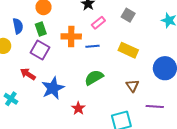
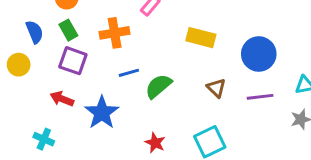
blue line: (92, 46) -> (129, 73), moved
purple line: (155, 107) -> (260, 97), moved
red star: (78, 108) -> (155, 143), moved

